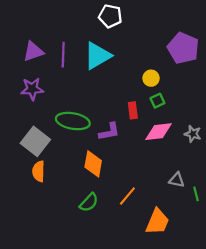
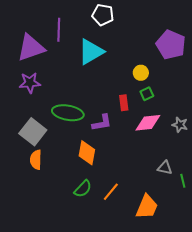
purple triangle: (33, 51) -> (31, 48), size x1.4
purple line: (63, 55) -> (59, 30), moved
orange line: (127, 196) -> (111, 192), moved

